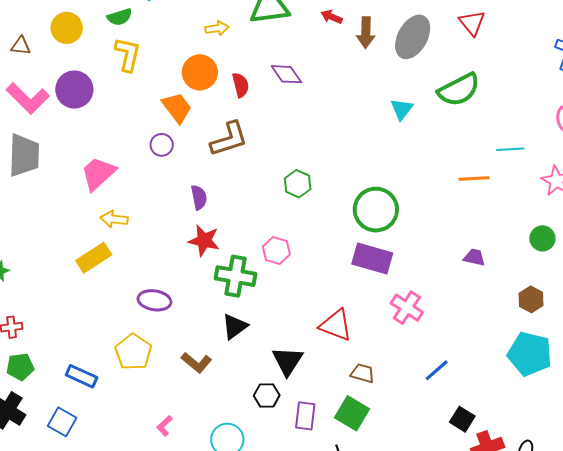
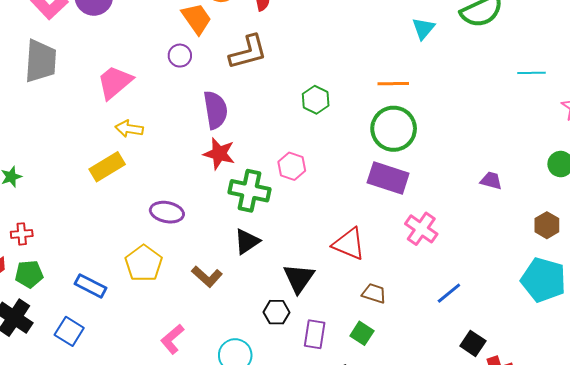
orange line: (474, 179) -> (393, 84), moved
purple semicircle: (199, 197) -> (215, 110), size x1.5
green square: (352, 413) -> (362, 333), size x0.7
pink L-shape: (165, 426) -> (172, 339), size x1.4

